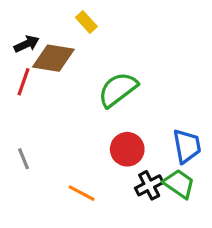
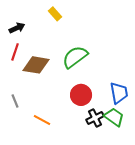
brown diamond: (53, 58) -> (36, 65), moved
orange line: (82, 193) -> (42, 120), moved

